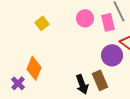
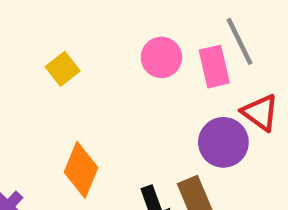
orange diamond: (34, 68) -> (81, 170), moved

